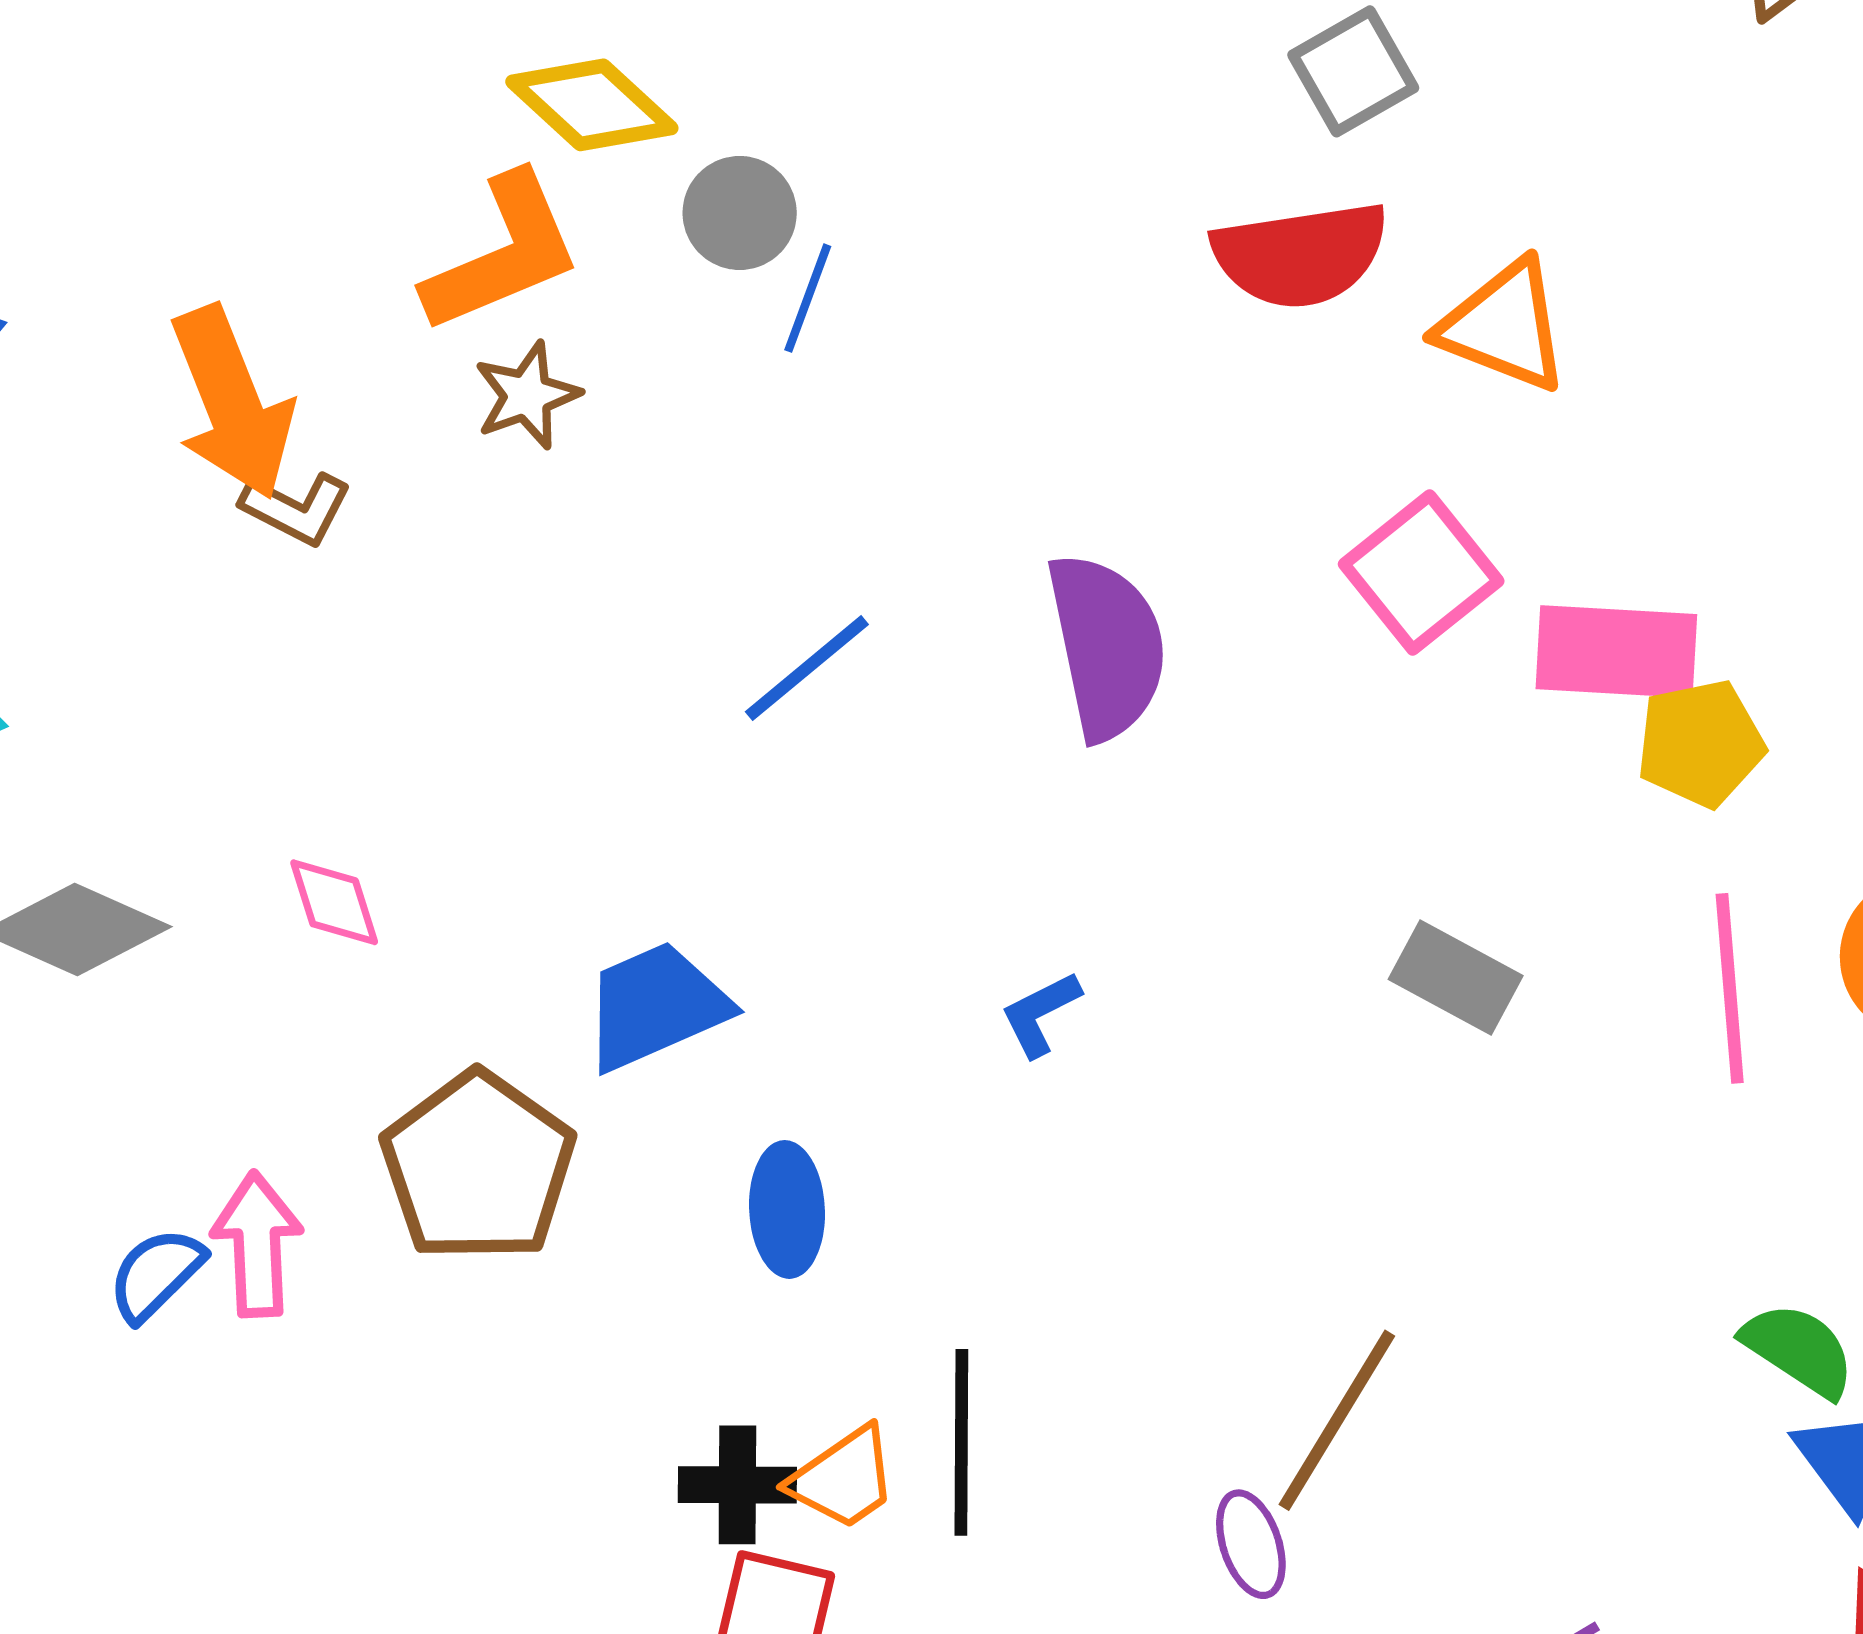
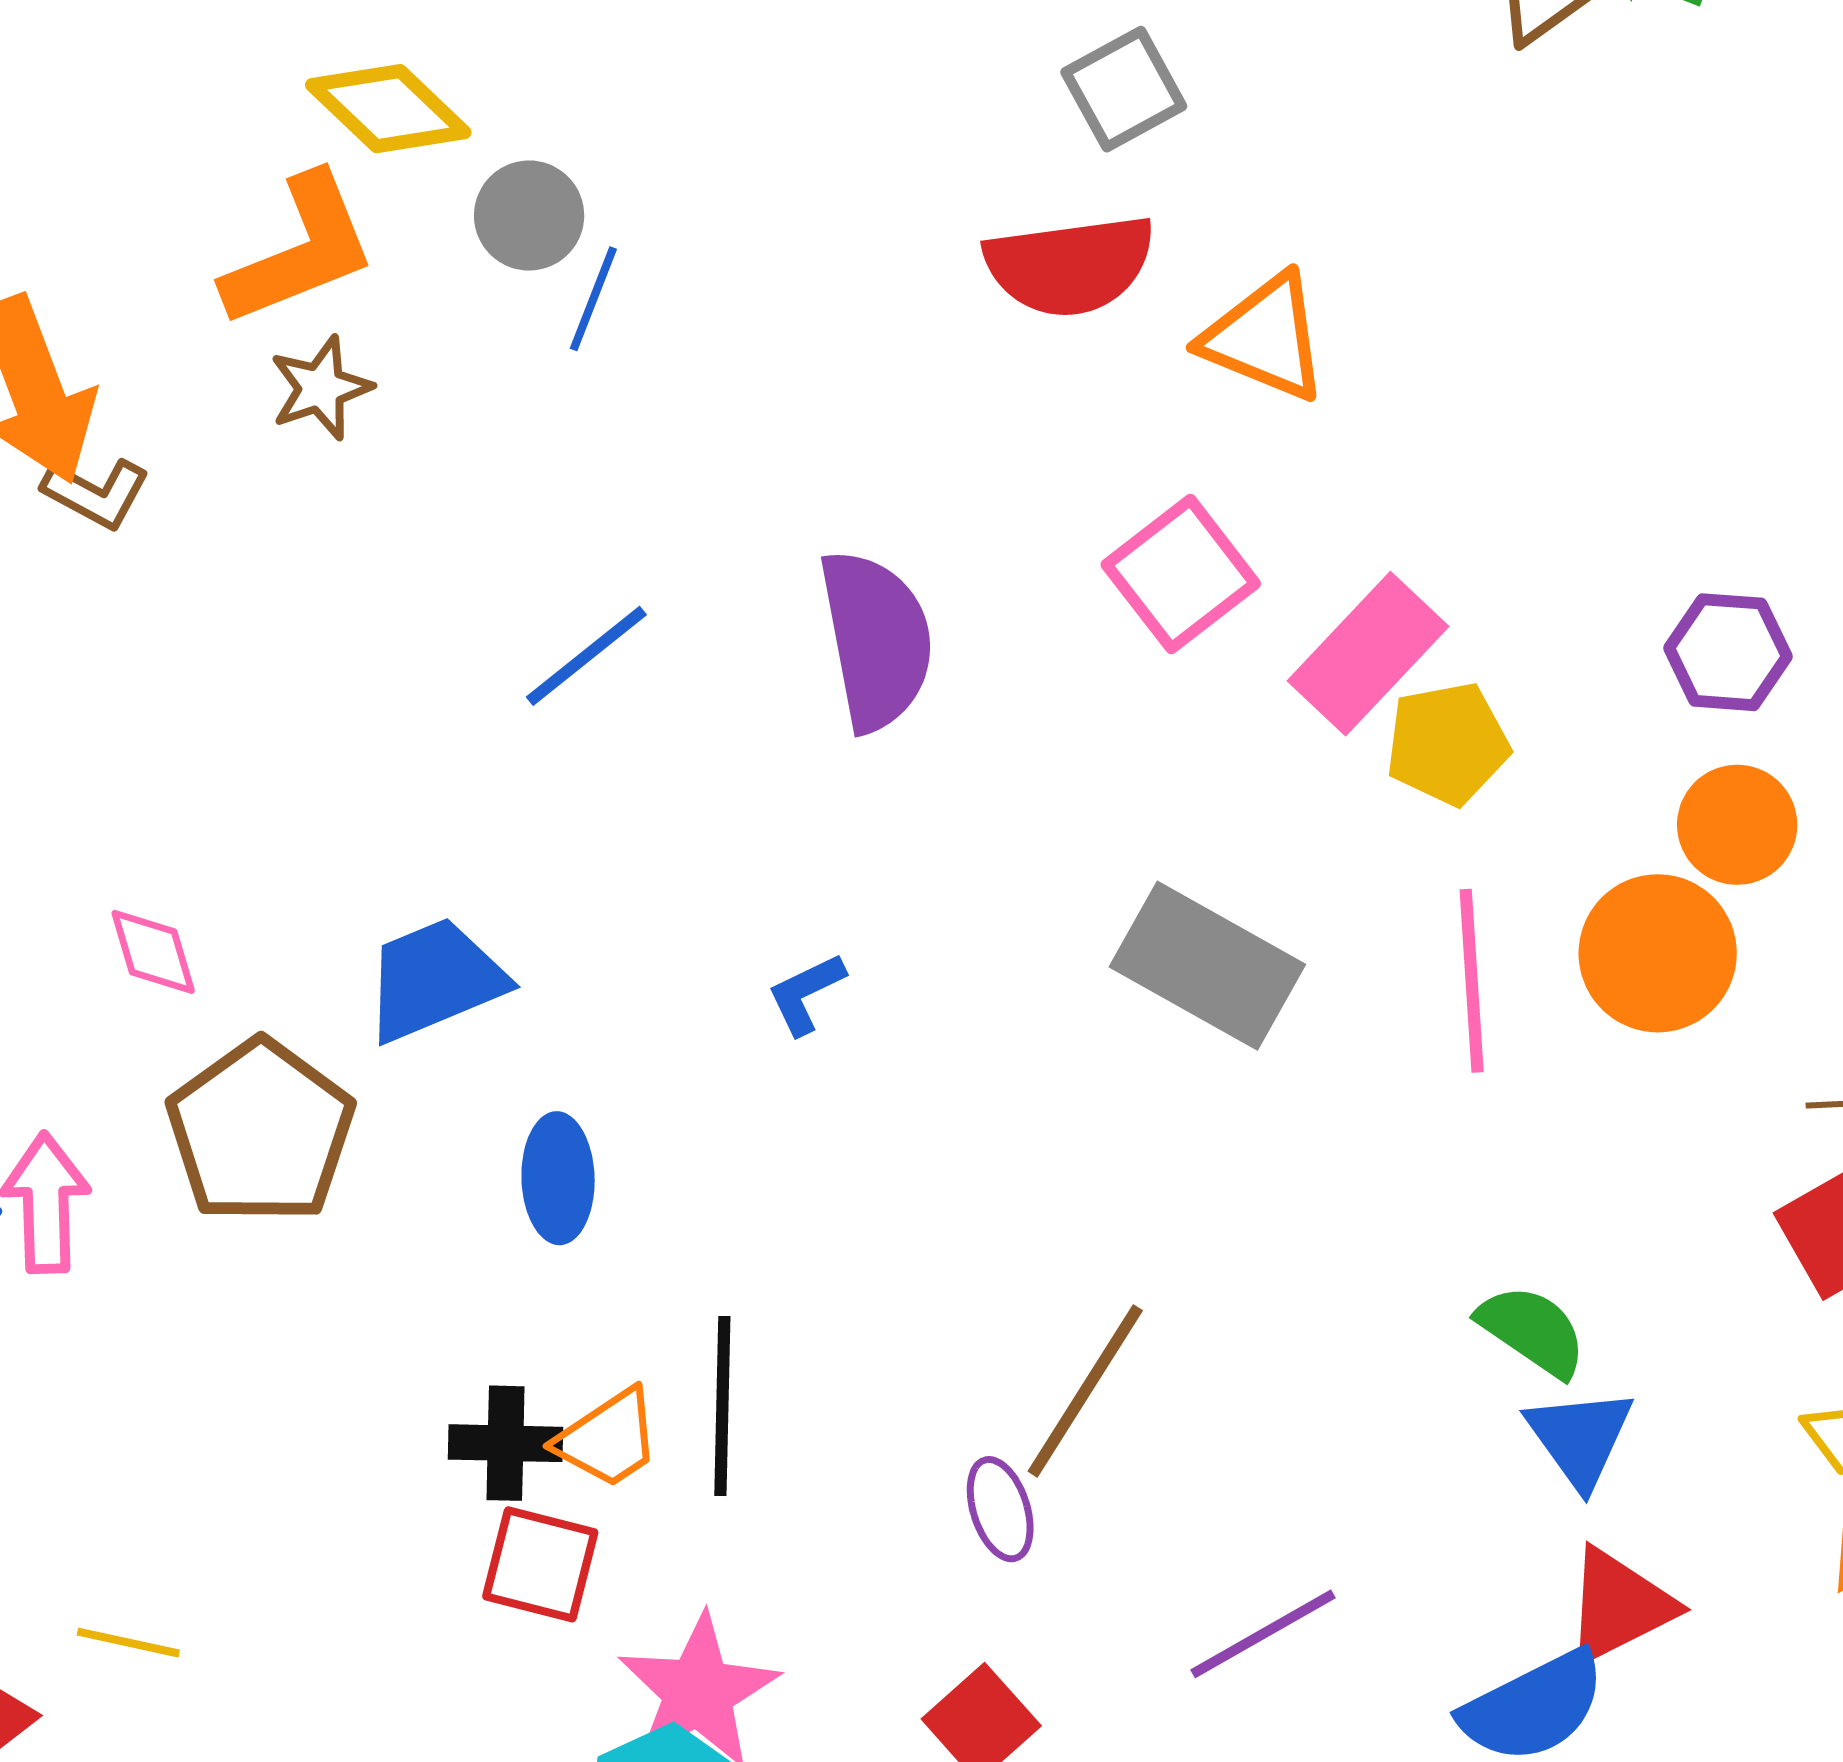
pink rectangle: (1616, 652) -> (1368, 654), turned -51
pink diamond: (334, 902) -> (153, 952), moved
gray rectangle: (1456, 977) -> (1207, 966), size x1.5

